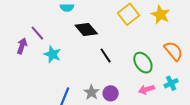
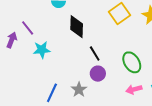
black diamond: (86, 30) -> (77, 27), turned 40
cyan star: (52, 54) -> (42, 50), turned -30
purple circle: (111, 93) -> (98, 74), moved

